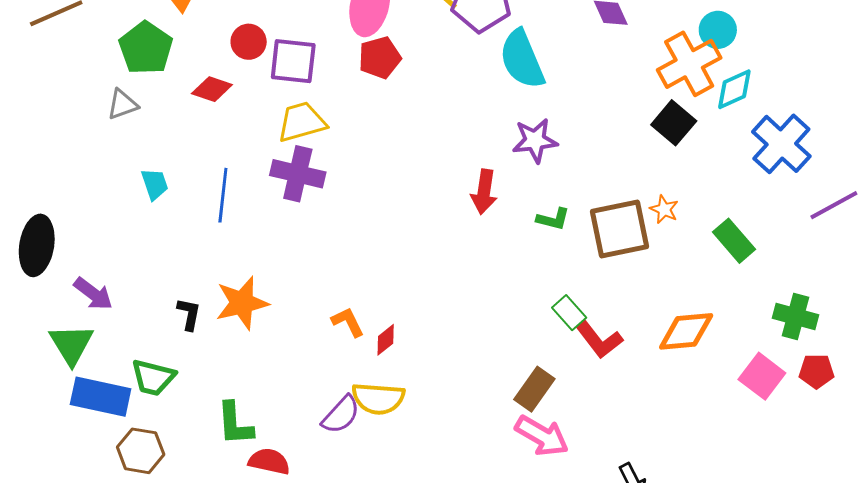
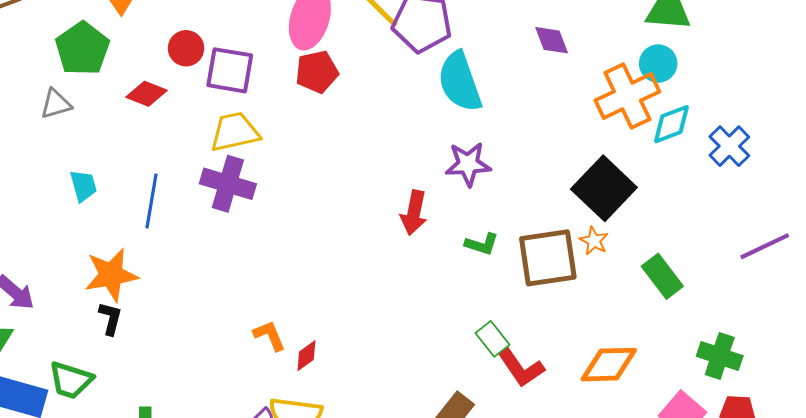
black square: (674, 123) -> (604, 188), moved, size x1.4
blue cross: (781, 144) -> (729, 146), moved, size x0.7
orange star: (242, 303) -> (111, 275), moved

